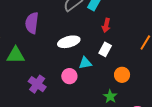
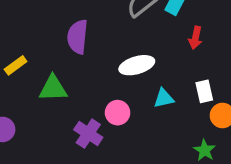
white rectangle: (105, 49) -> (204, 91), moved, turned -40
pink circle: (69, 76) -> (118, 113), moved

